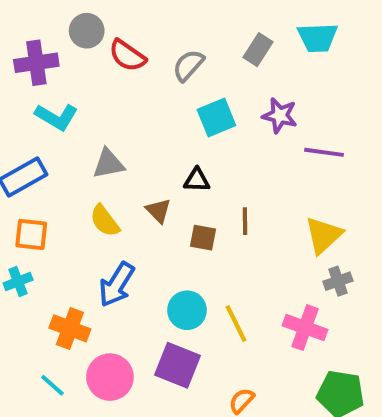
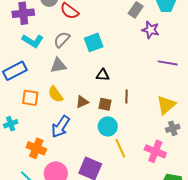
gray semicircle: (188, 65) -> (62, 40), moved
purple star: (280, 115) -> (150, 30), moved
cyan square: (216, 118) -> (94, 42), moved
brown triangle: (158, 211) -> (82, 102), moved, turned 48
orange square: (31, 234) -> (30, 98), moved
cyan circle: (187, 310) -> (108, 126), moved

